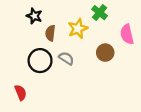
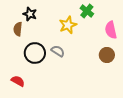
brown semicircle: (50, 33) -> (18, 29), moved
brown circle: (105, 53) -> (107, 55), moved
red semicircle: (21, 93) -> (18, 81), turned -40

